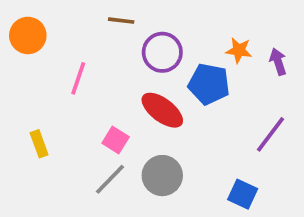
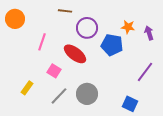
red ellipse: (162, 110) -> (75, 54), moved
pink square: (116, 140) -> (54, 71), moved
yellow rectangle: (39, 144) -> (27, 88), moved, turned 56

